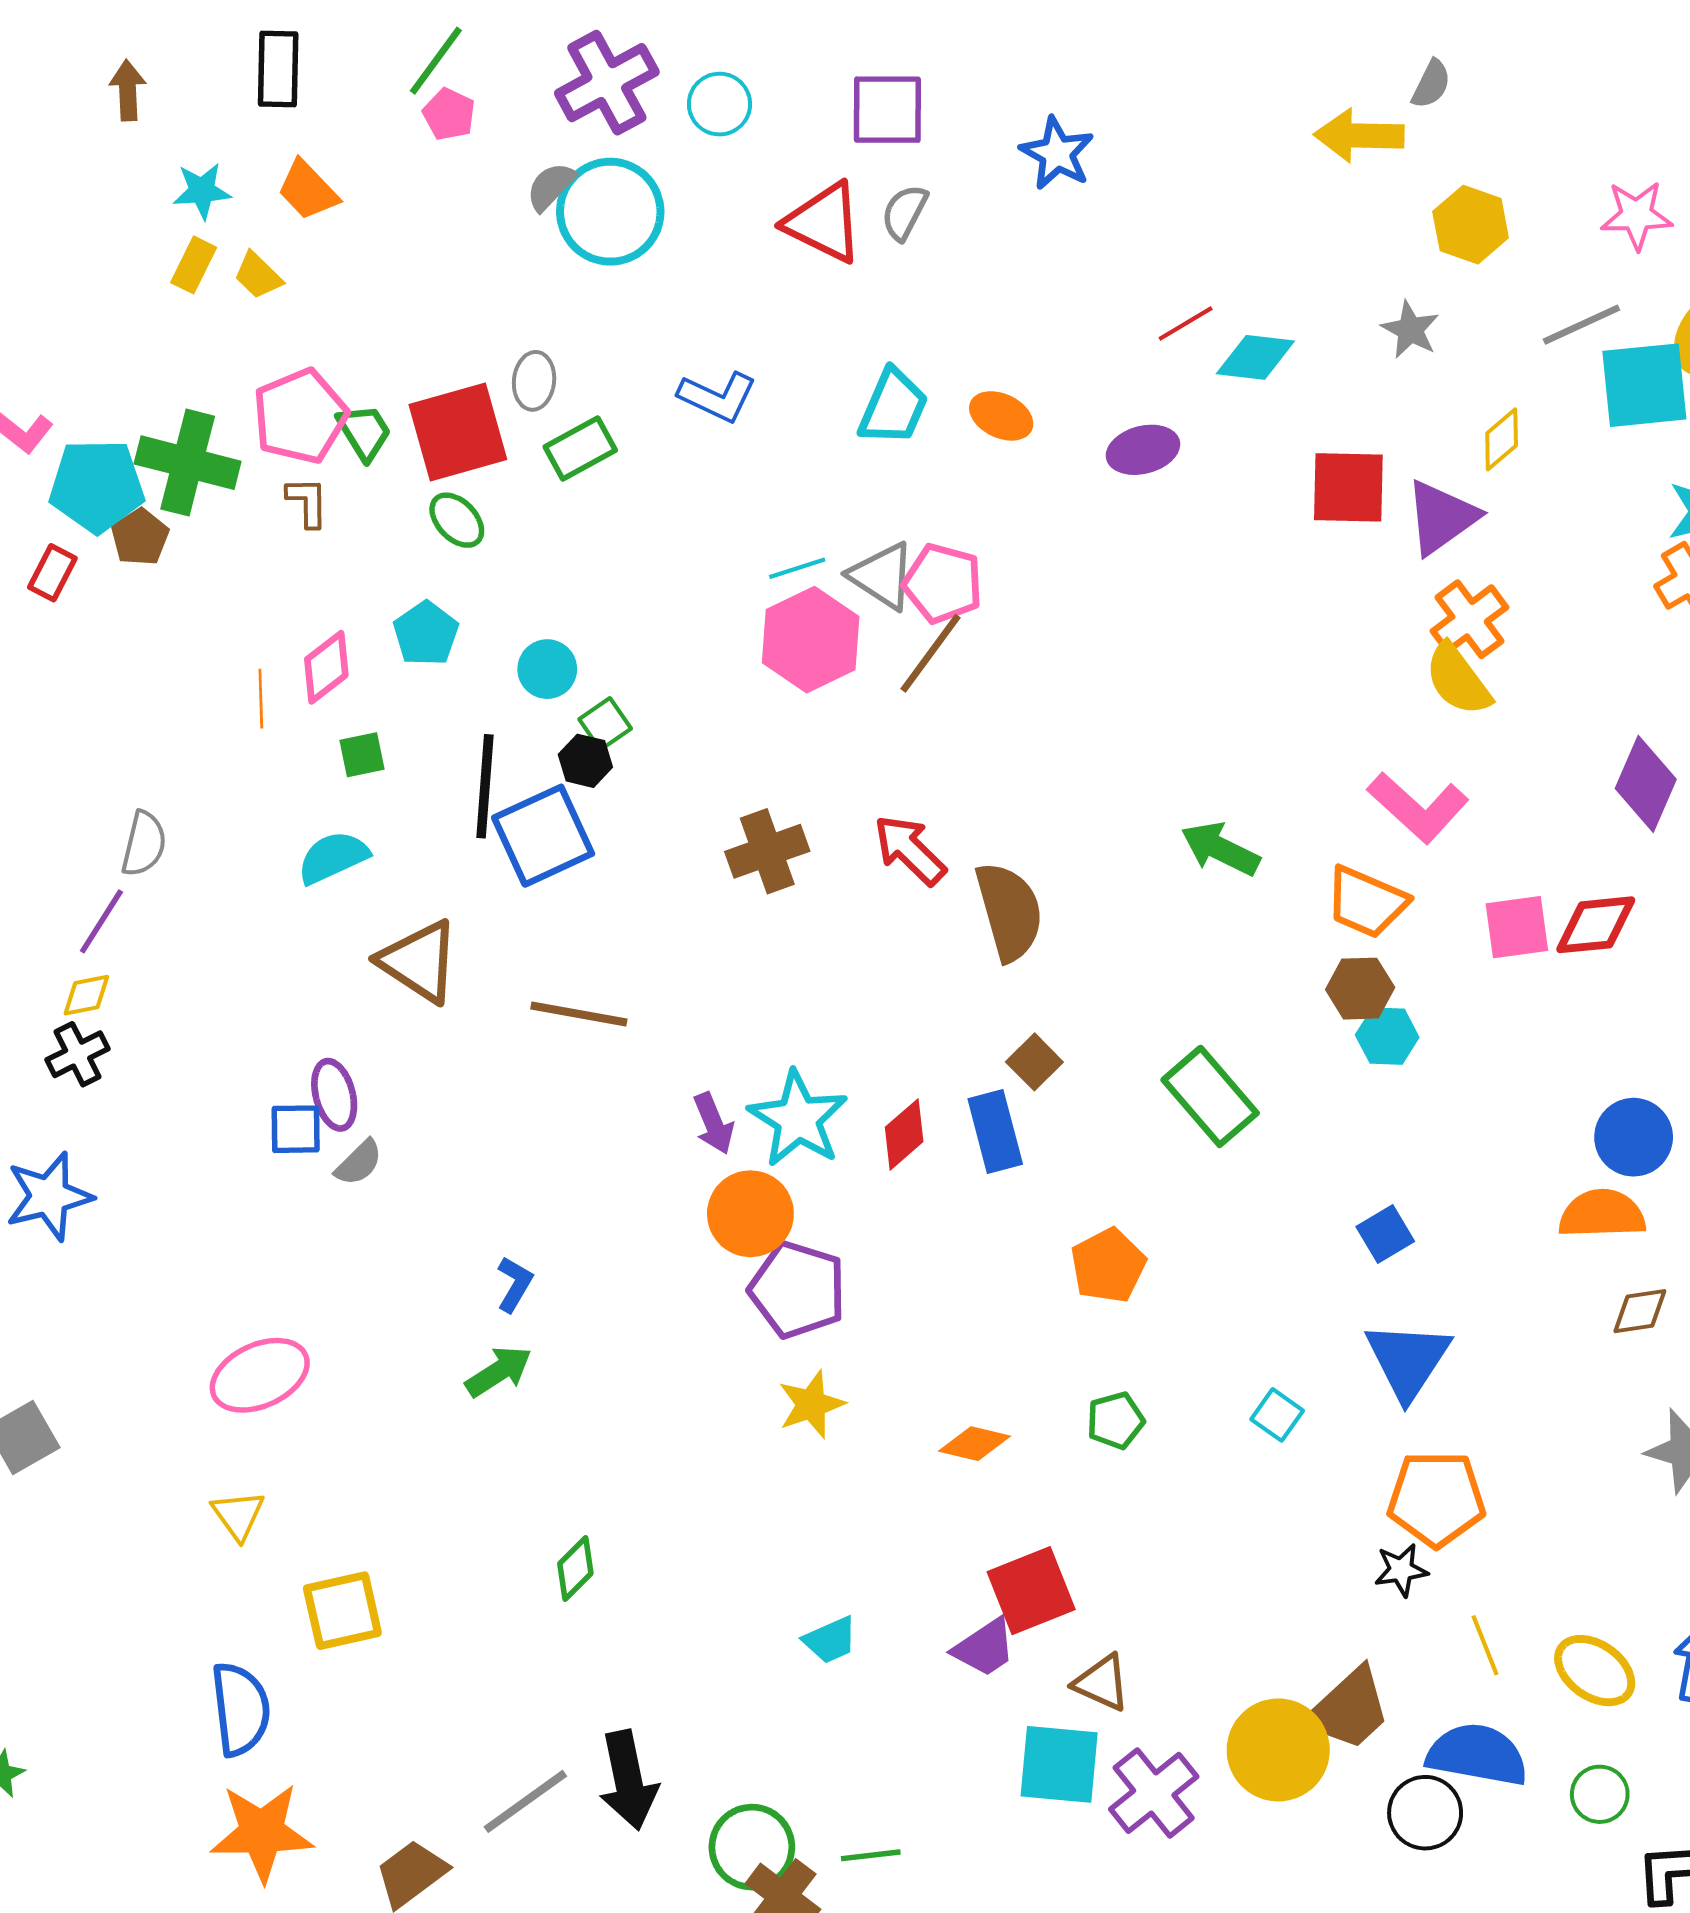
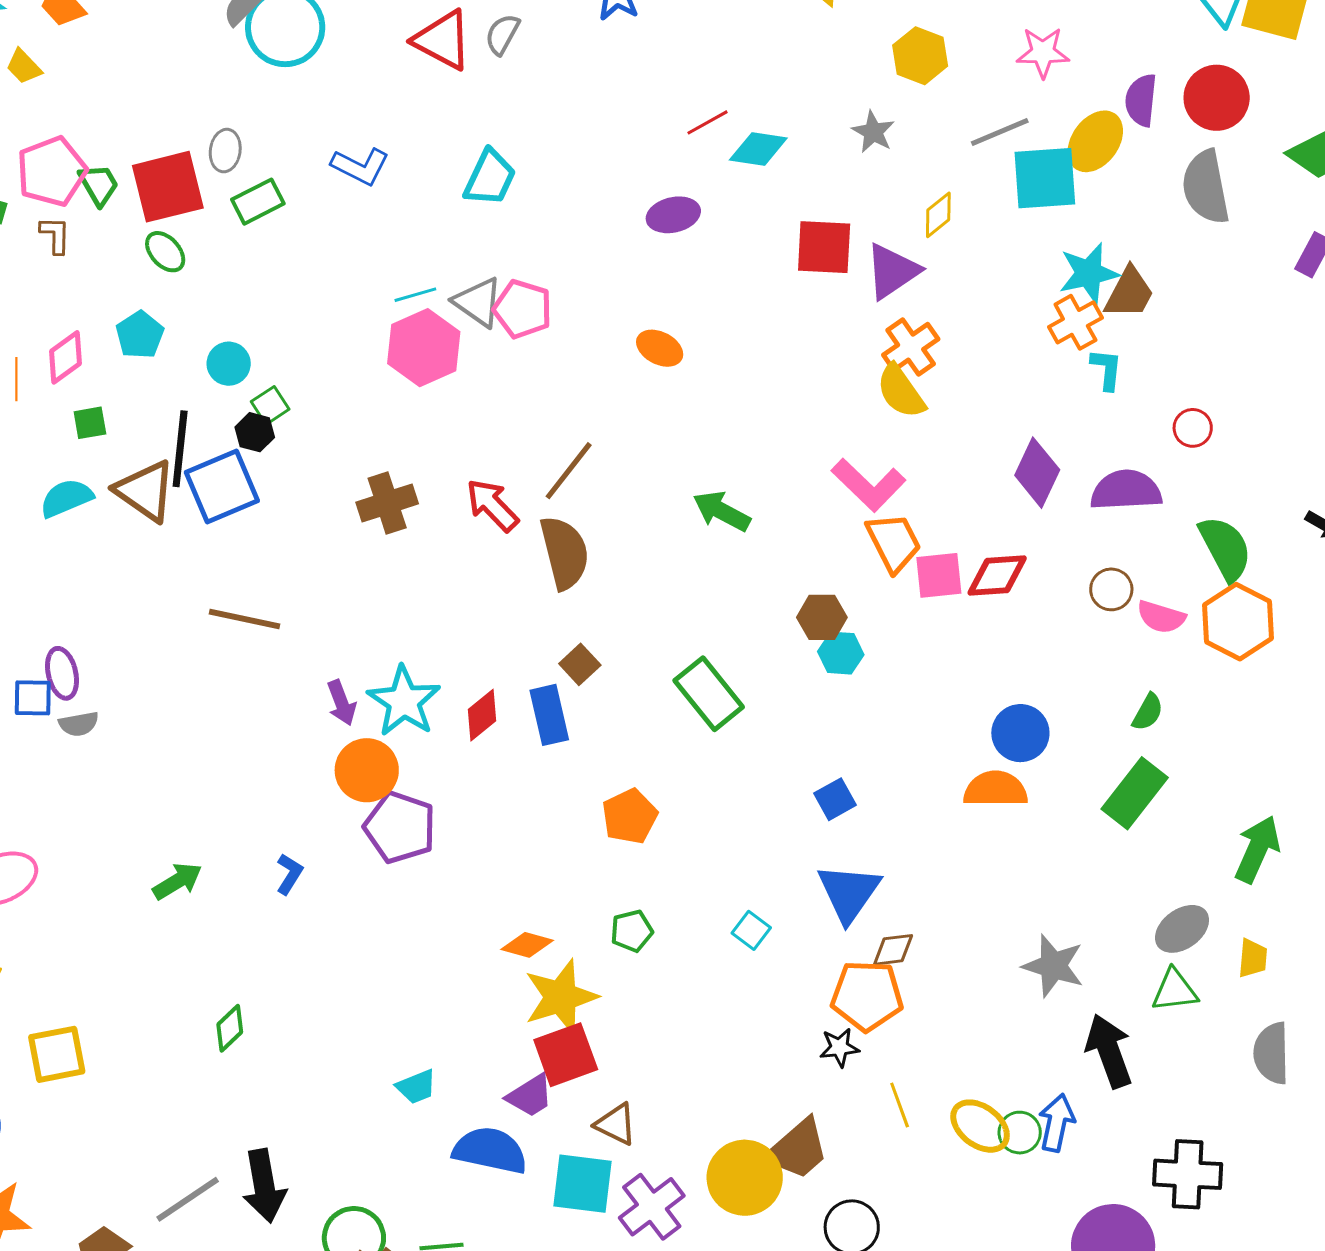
orange ellipse: (1001, 416) -> (660, 348), moved
brown line: (931, 653) -> (569, 471), moved
orange trapezoid: (1366, 902) -> (894, 542), moved, turned -142
brown triangle: (419, 961) -> (145, 491), moved
gray semicircle: (359, 1163) -> (79, 724), turned 33
blue L-shape: (514, 1284) -> (289, 874), moved
brown diamond: (1640, 1311) -> (893, 950), moved
yellow star: (811, 1404) -> (561, 997), moved, size x1.5
blue semicircle: (1477, 1755) -> (490, 1150), moved
green circle: (1600, 1794) -> (1020, 1133), moved

